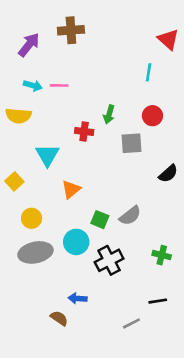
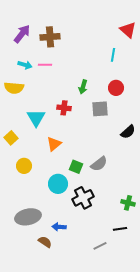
brown cross: (71, 30) -> (50, 37), moved
red cross: (84, 131) -> (64, 108), moved
gray ellipse: (35, 252) -> (28, 217), moved
green cross: (162, 255) -> (128, 203), moved

